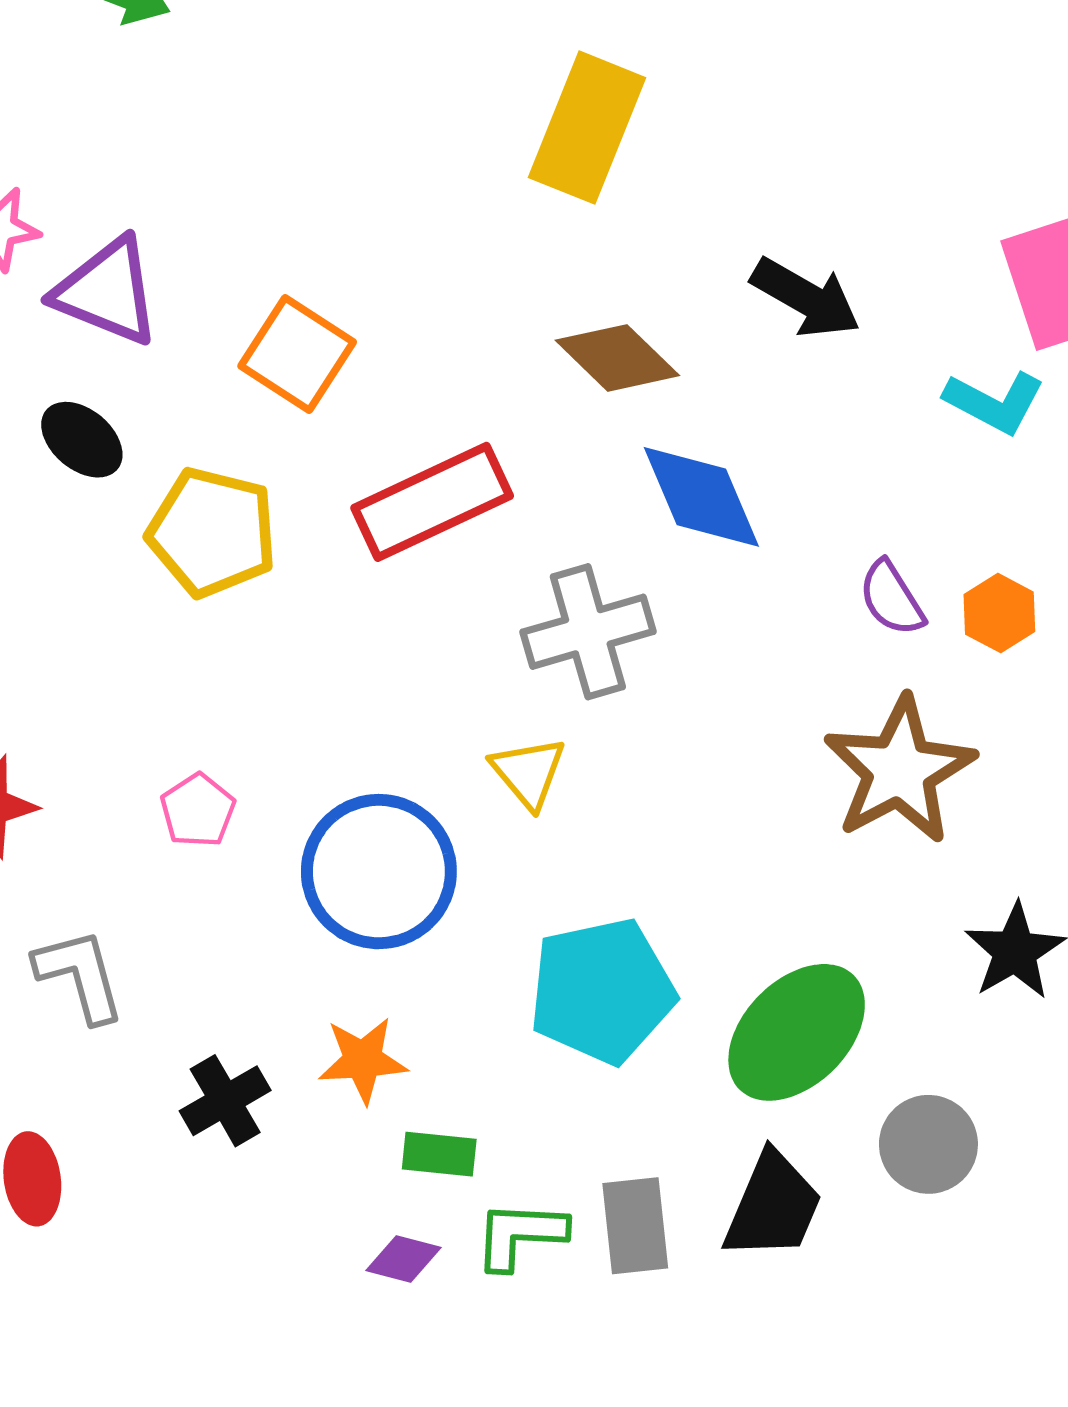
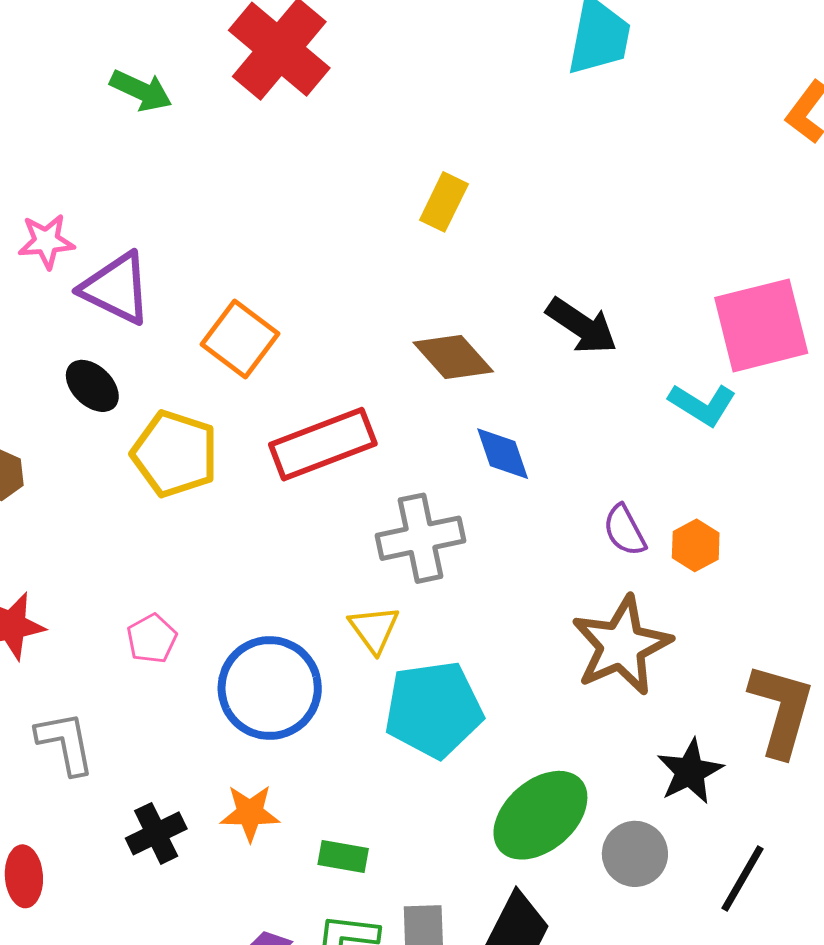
yellow rectangle: (587, 128) -> (444, 202), size x0.6
blue diamond: (701, 497) -> (503, 454), size x0.7
cyan pentagon: (602, 991) -> (434, 709), moved
gray circle: (928, 1144) -> (635, 854), moved
green rectangle: (439, 1154) -> (343, 857), moved

